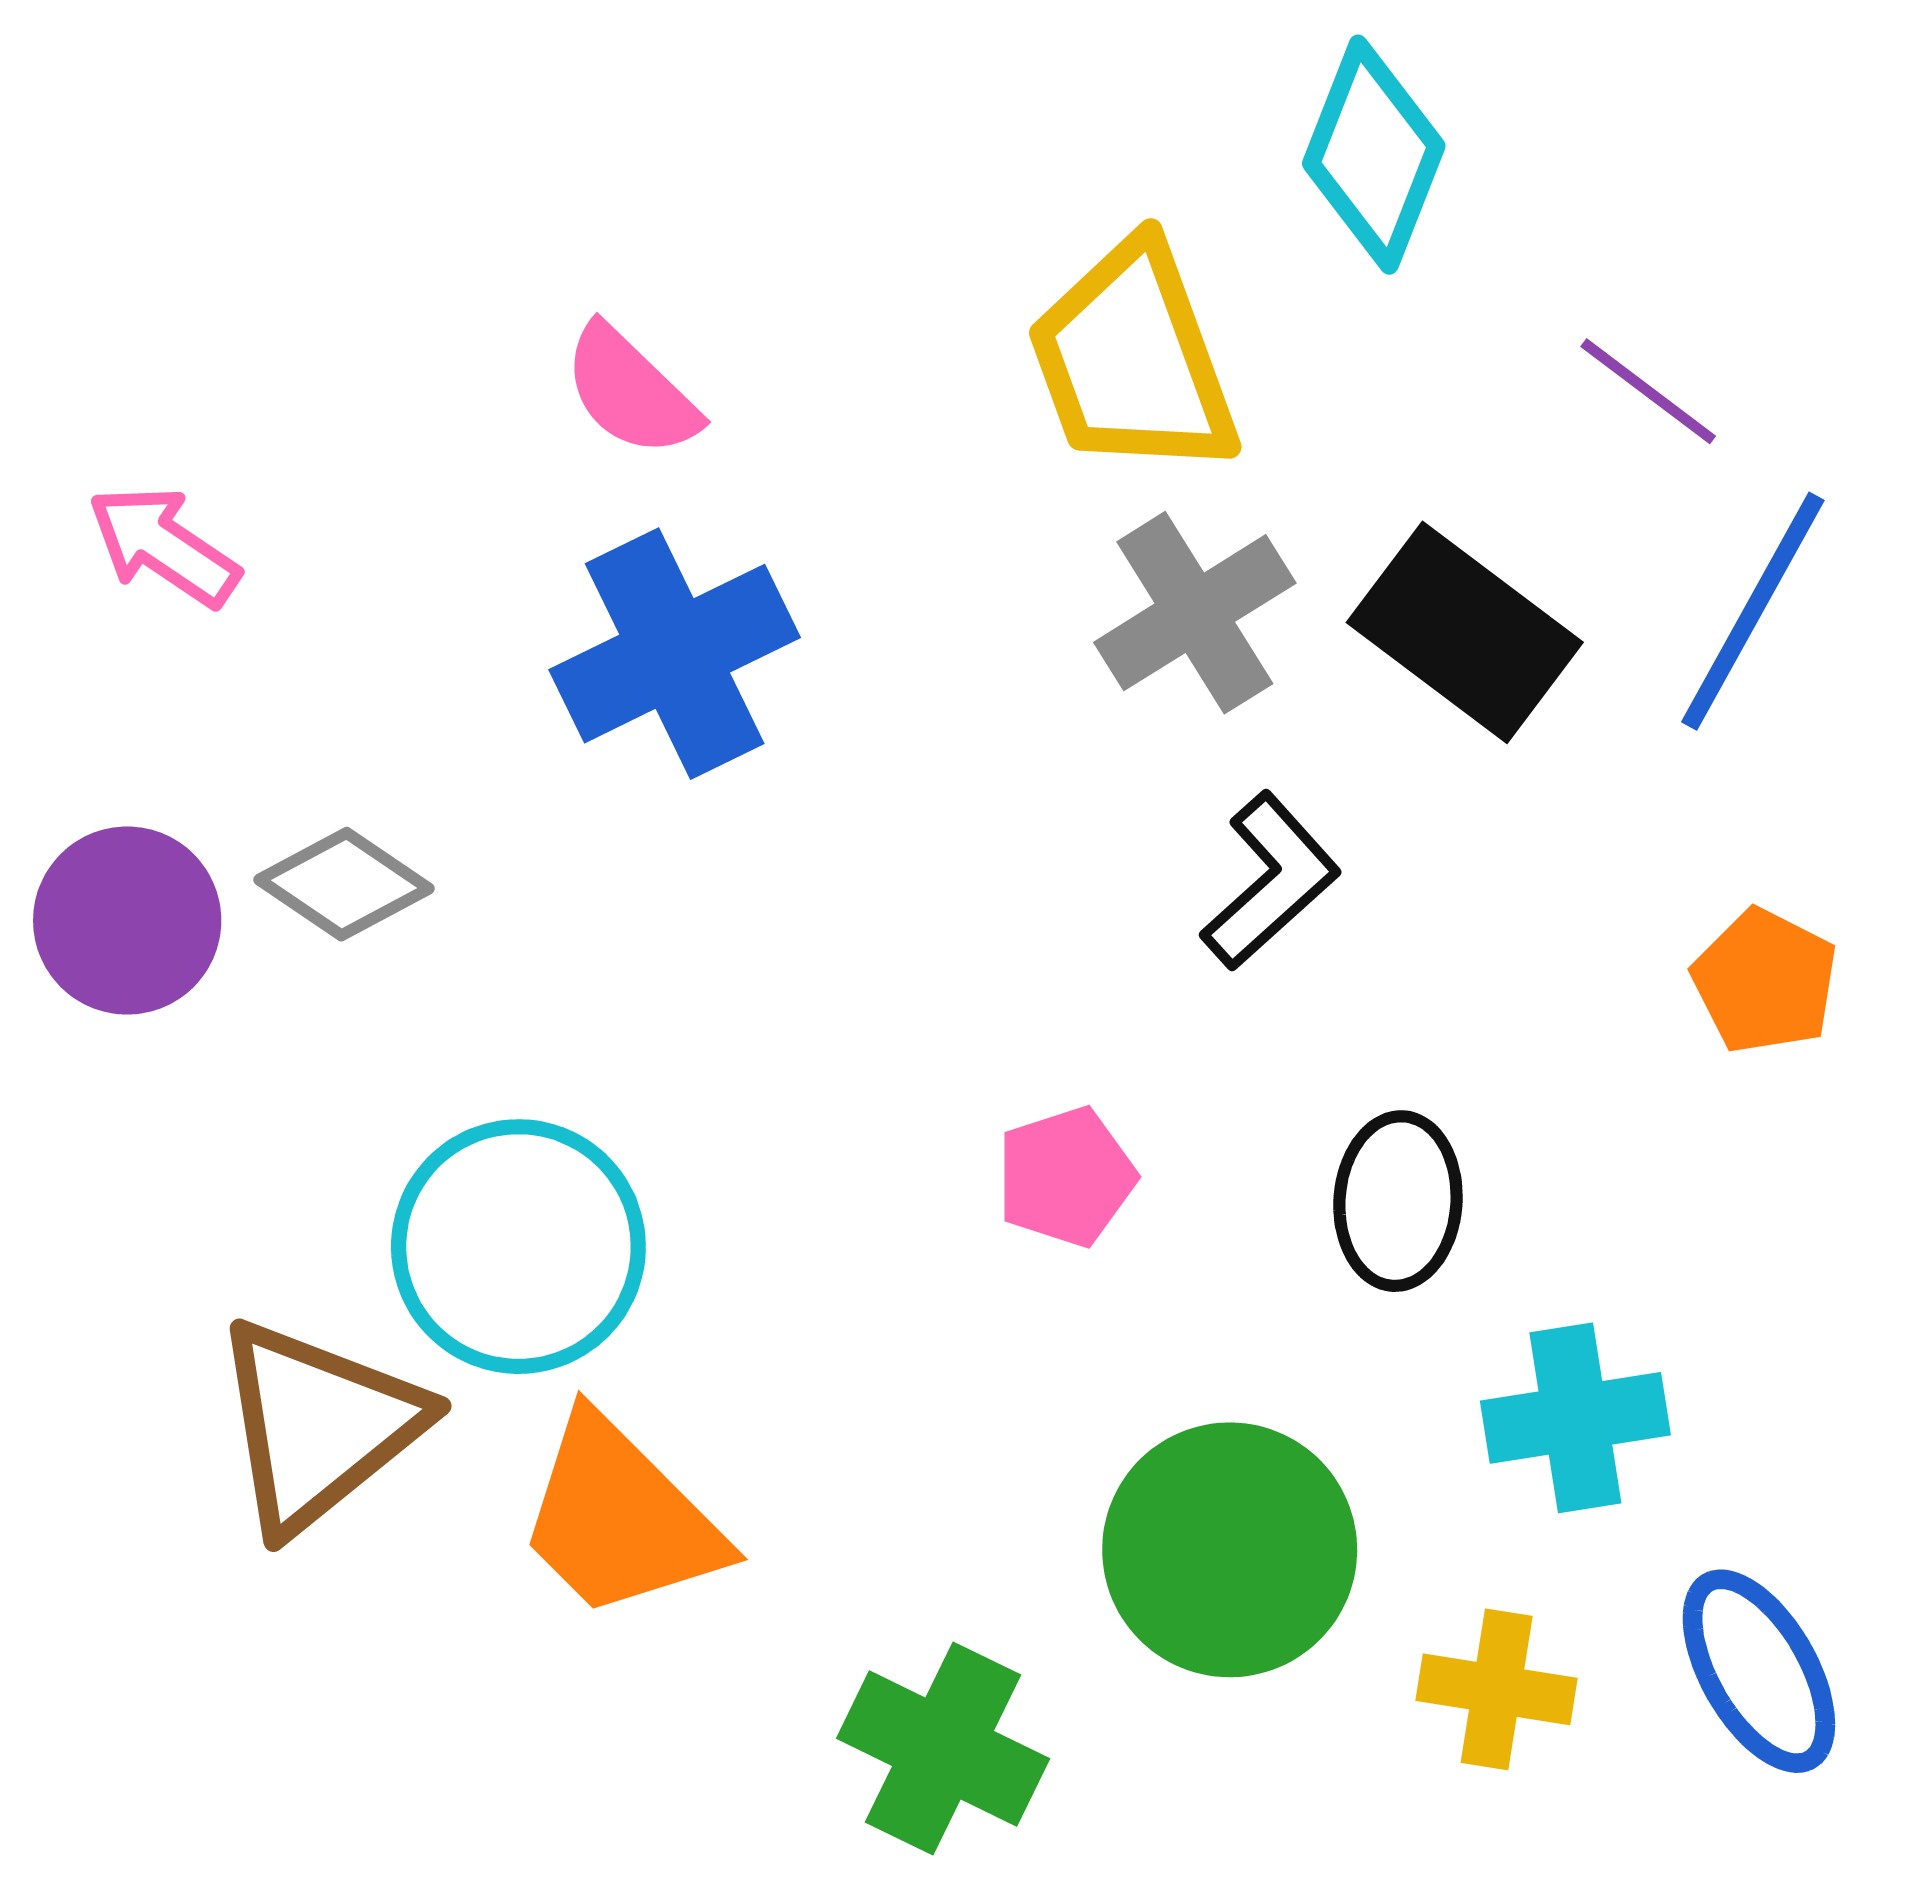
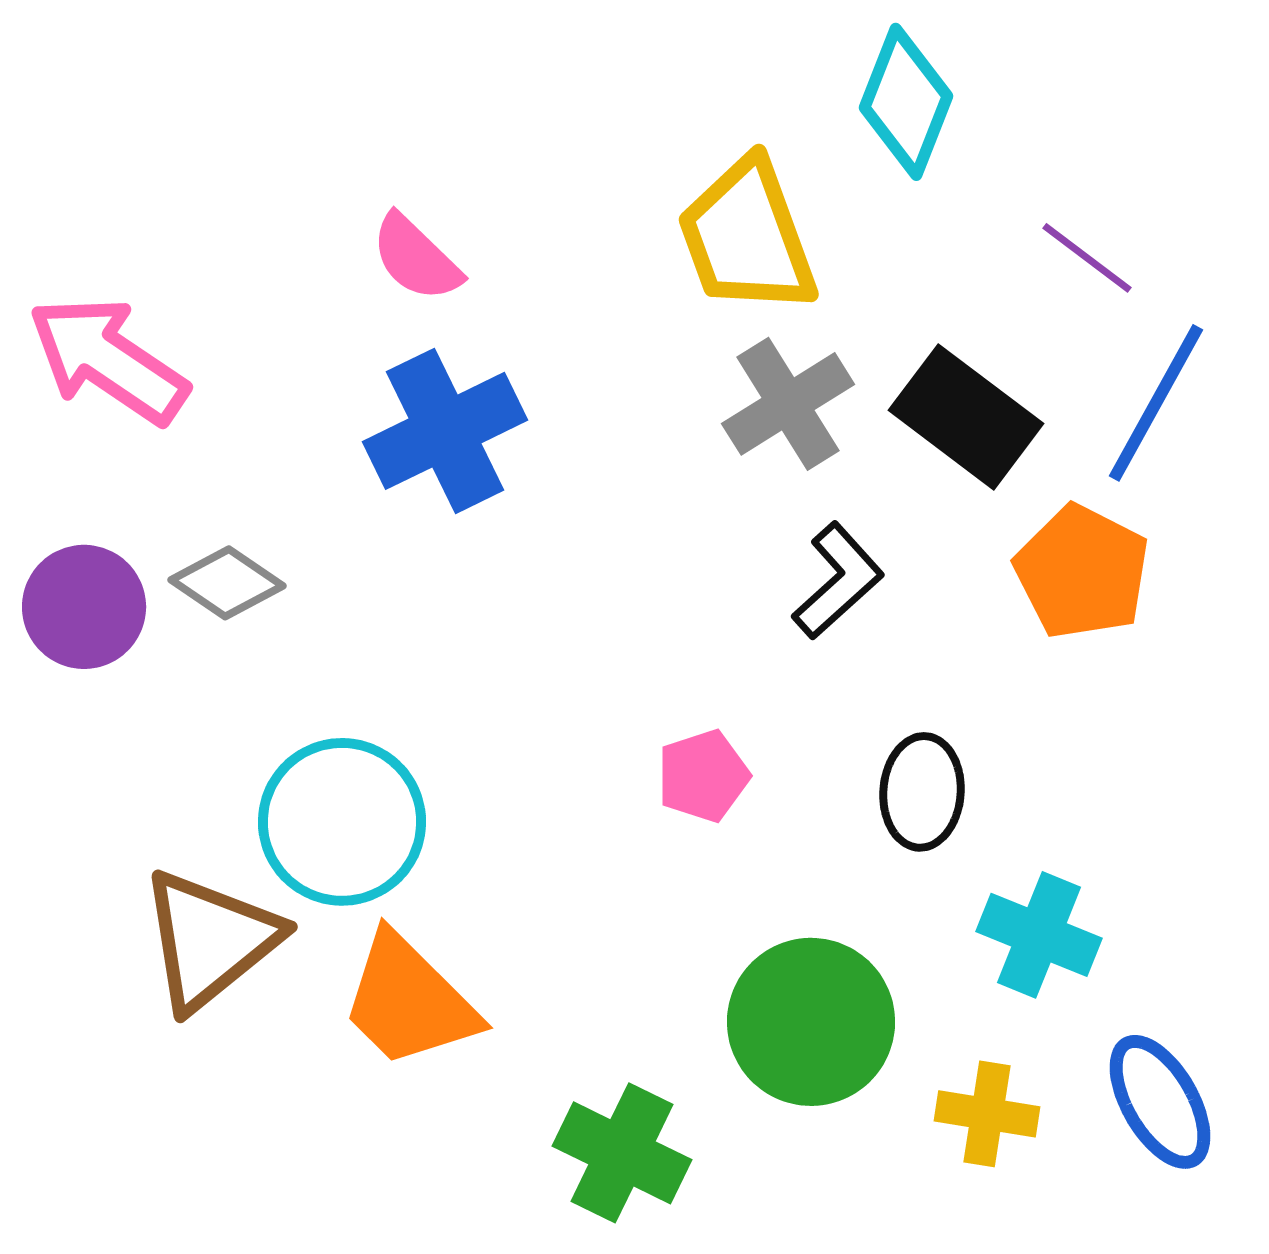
pink arrow: (164, 546) -> (108, 360), size x1.6
orange pentagon: (1765, 981) -> (1082, 572), moved, size x1.4
cyan cross: (1575, 1418) -> (1039, 935), turned 31

